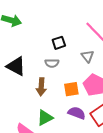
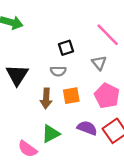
black triangle: (16, 66) -> (17, 75), turned 35
orange square: (71, 89) -> (71, 96), moved

